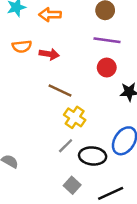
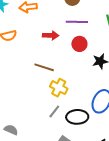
red arrow: (49, 54) -> (51, 35), moved

